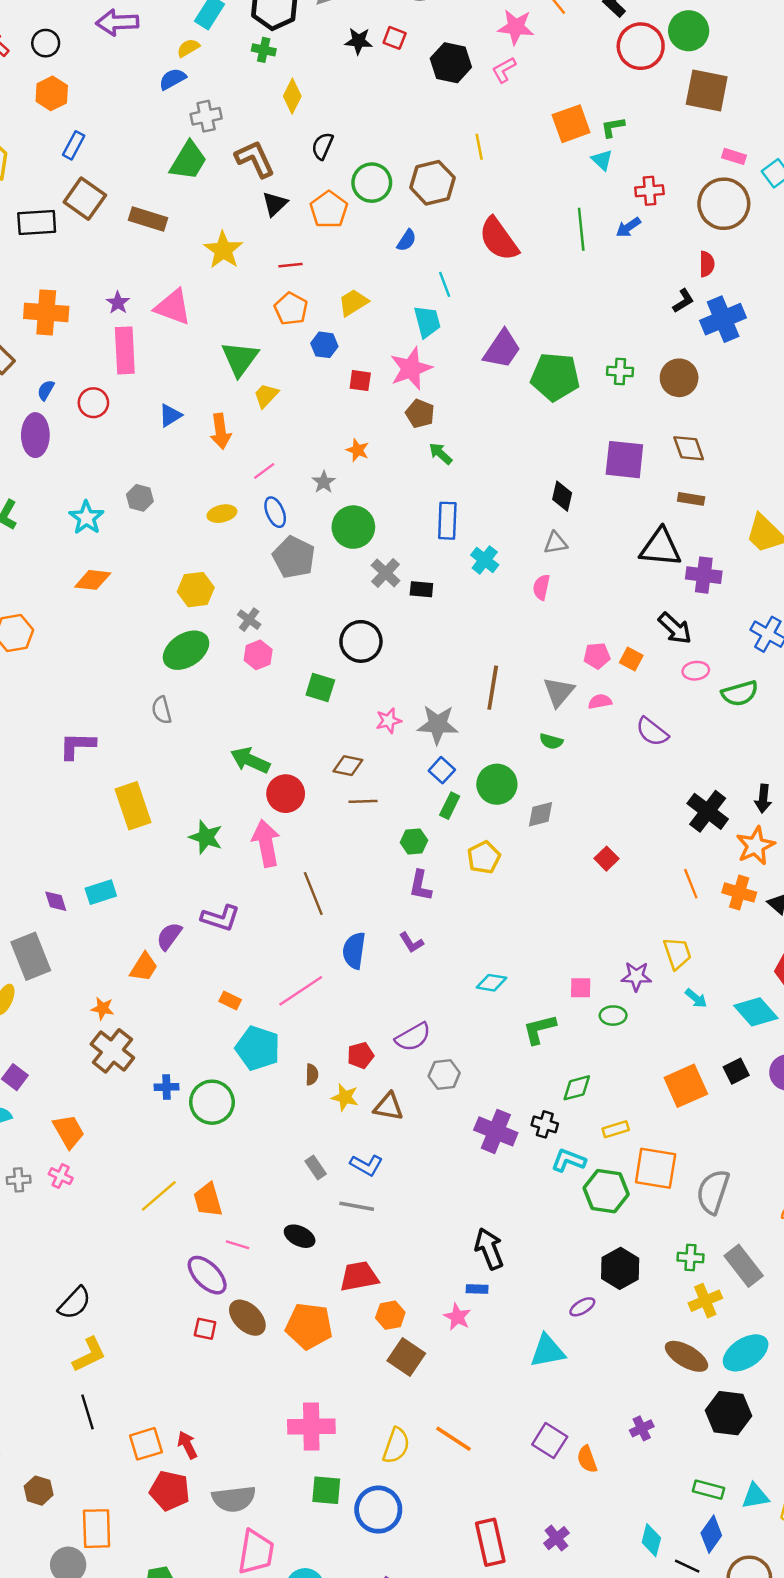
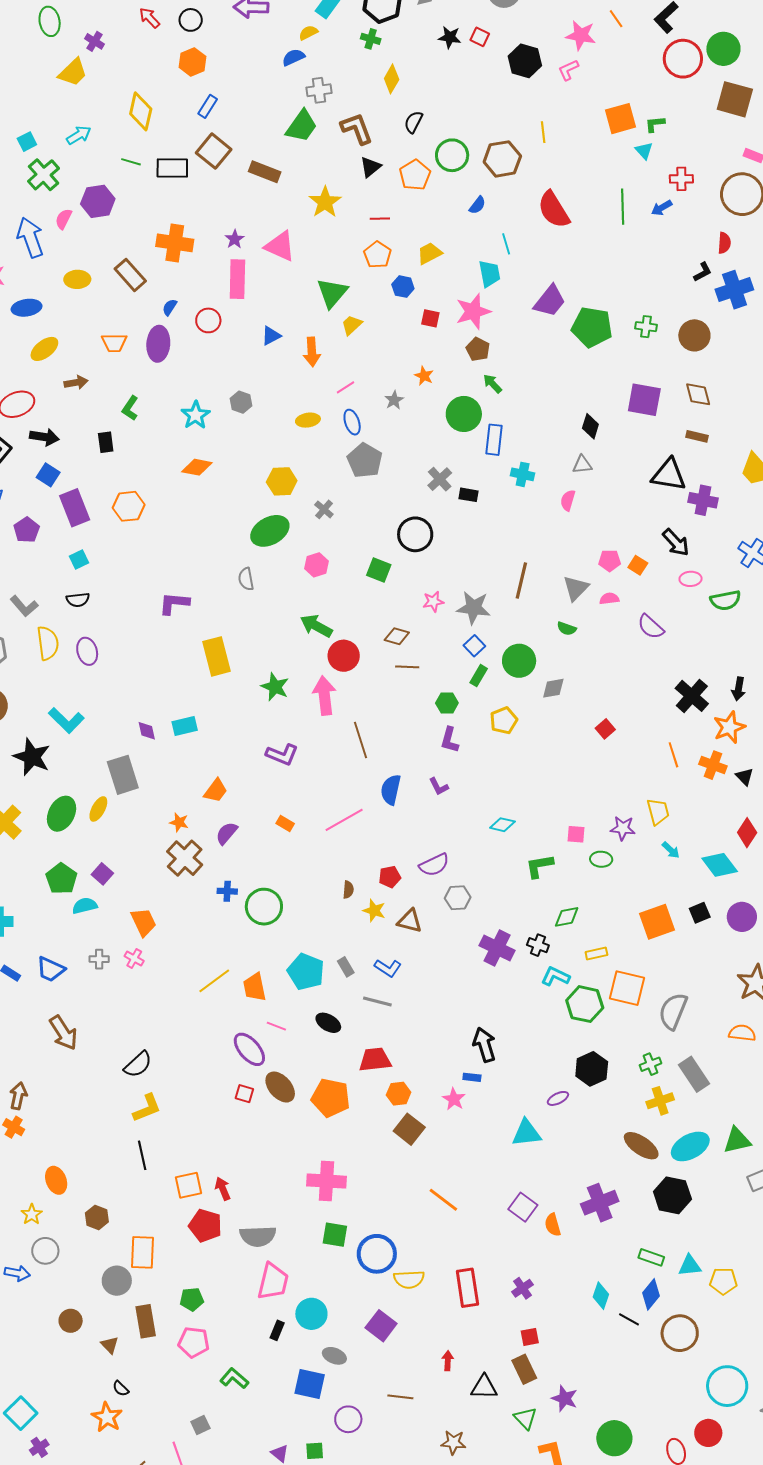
green circle: (353, 527) -> (464, 414), moved
cyan cross: (485, 560) -> (523, 474), turned -30
pink hexagon: (258, 655) -> (316, 565), moved
purple semicircle: (169, 936) -> (227, 833), moved
cyan pentagon: (258, 1048) -> (306, 972), moved
green cross: (690, 1258) -> (650, 1064), turned -30
purple cross: (642, 1428) -> (600, 1203), size x1.8
yellow semicircle: (396, 1446) -> (409, 1279), moved, turned 64

